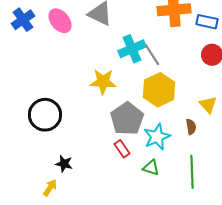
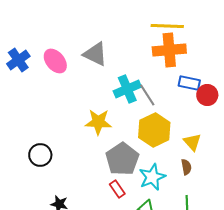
blue rectangle: (207, 22) -> (189, 83), moved
yellow triangle: (208, 105) -> (192, 142), moved
black circle: (45, 115) -> (40, 155), size x0.7

